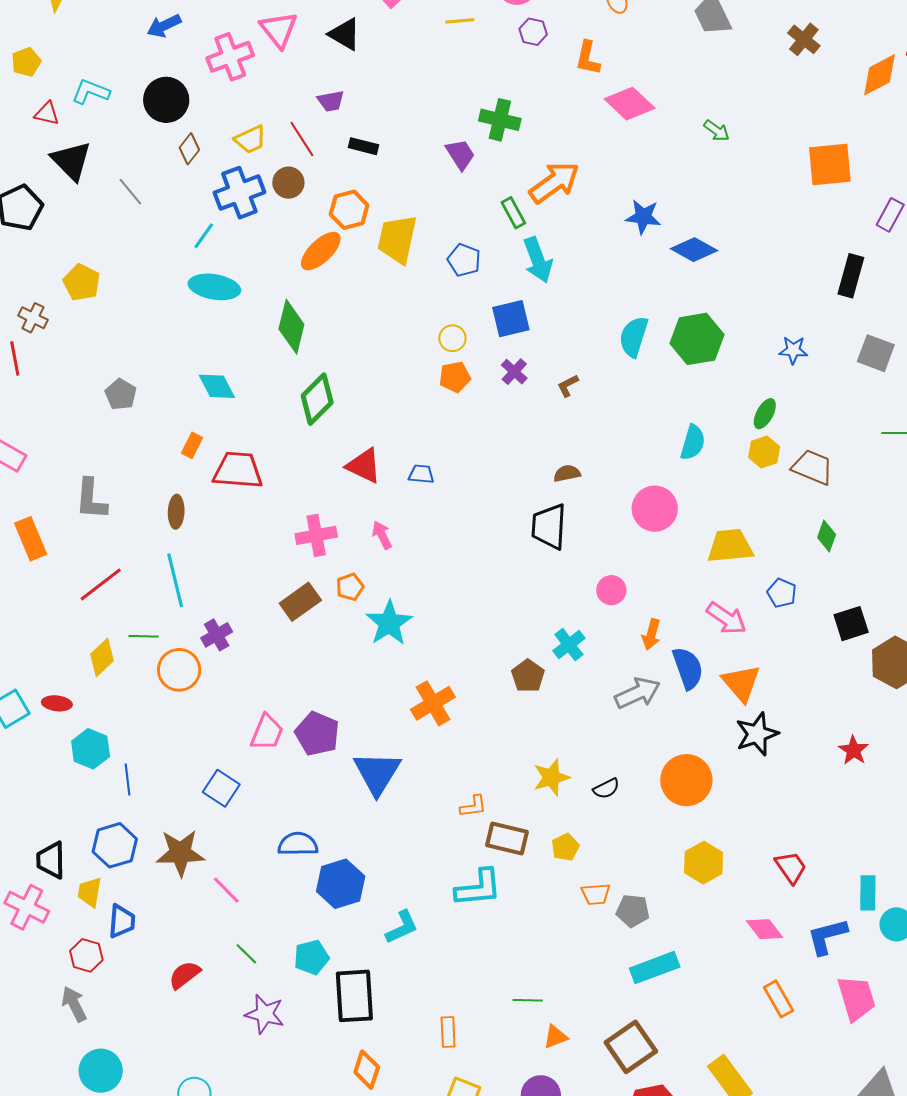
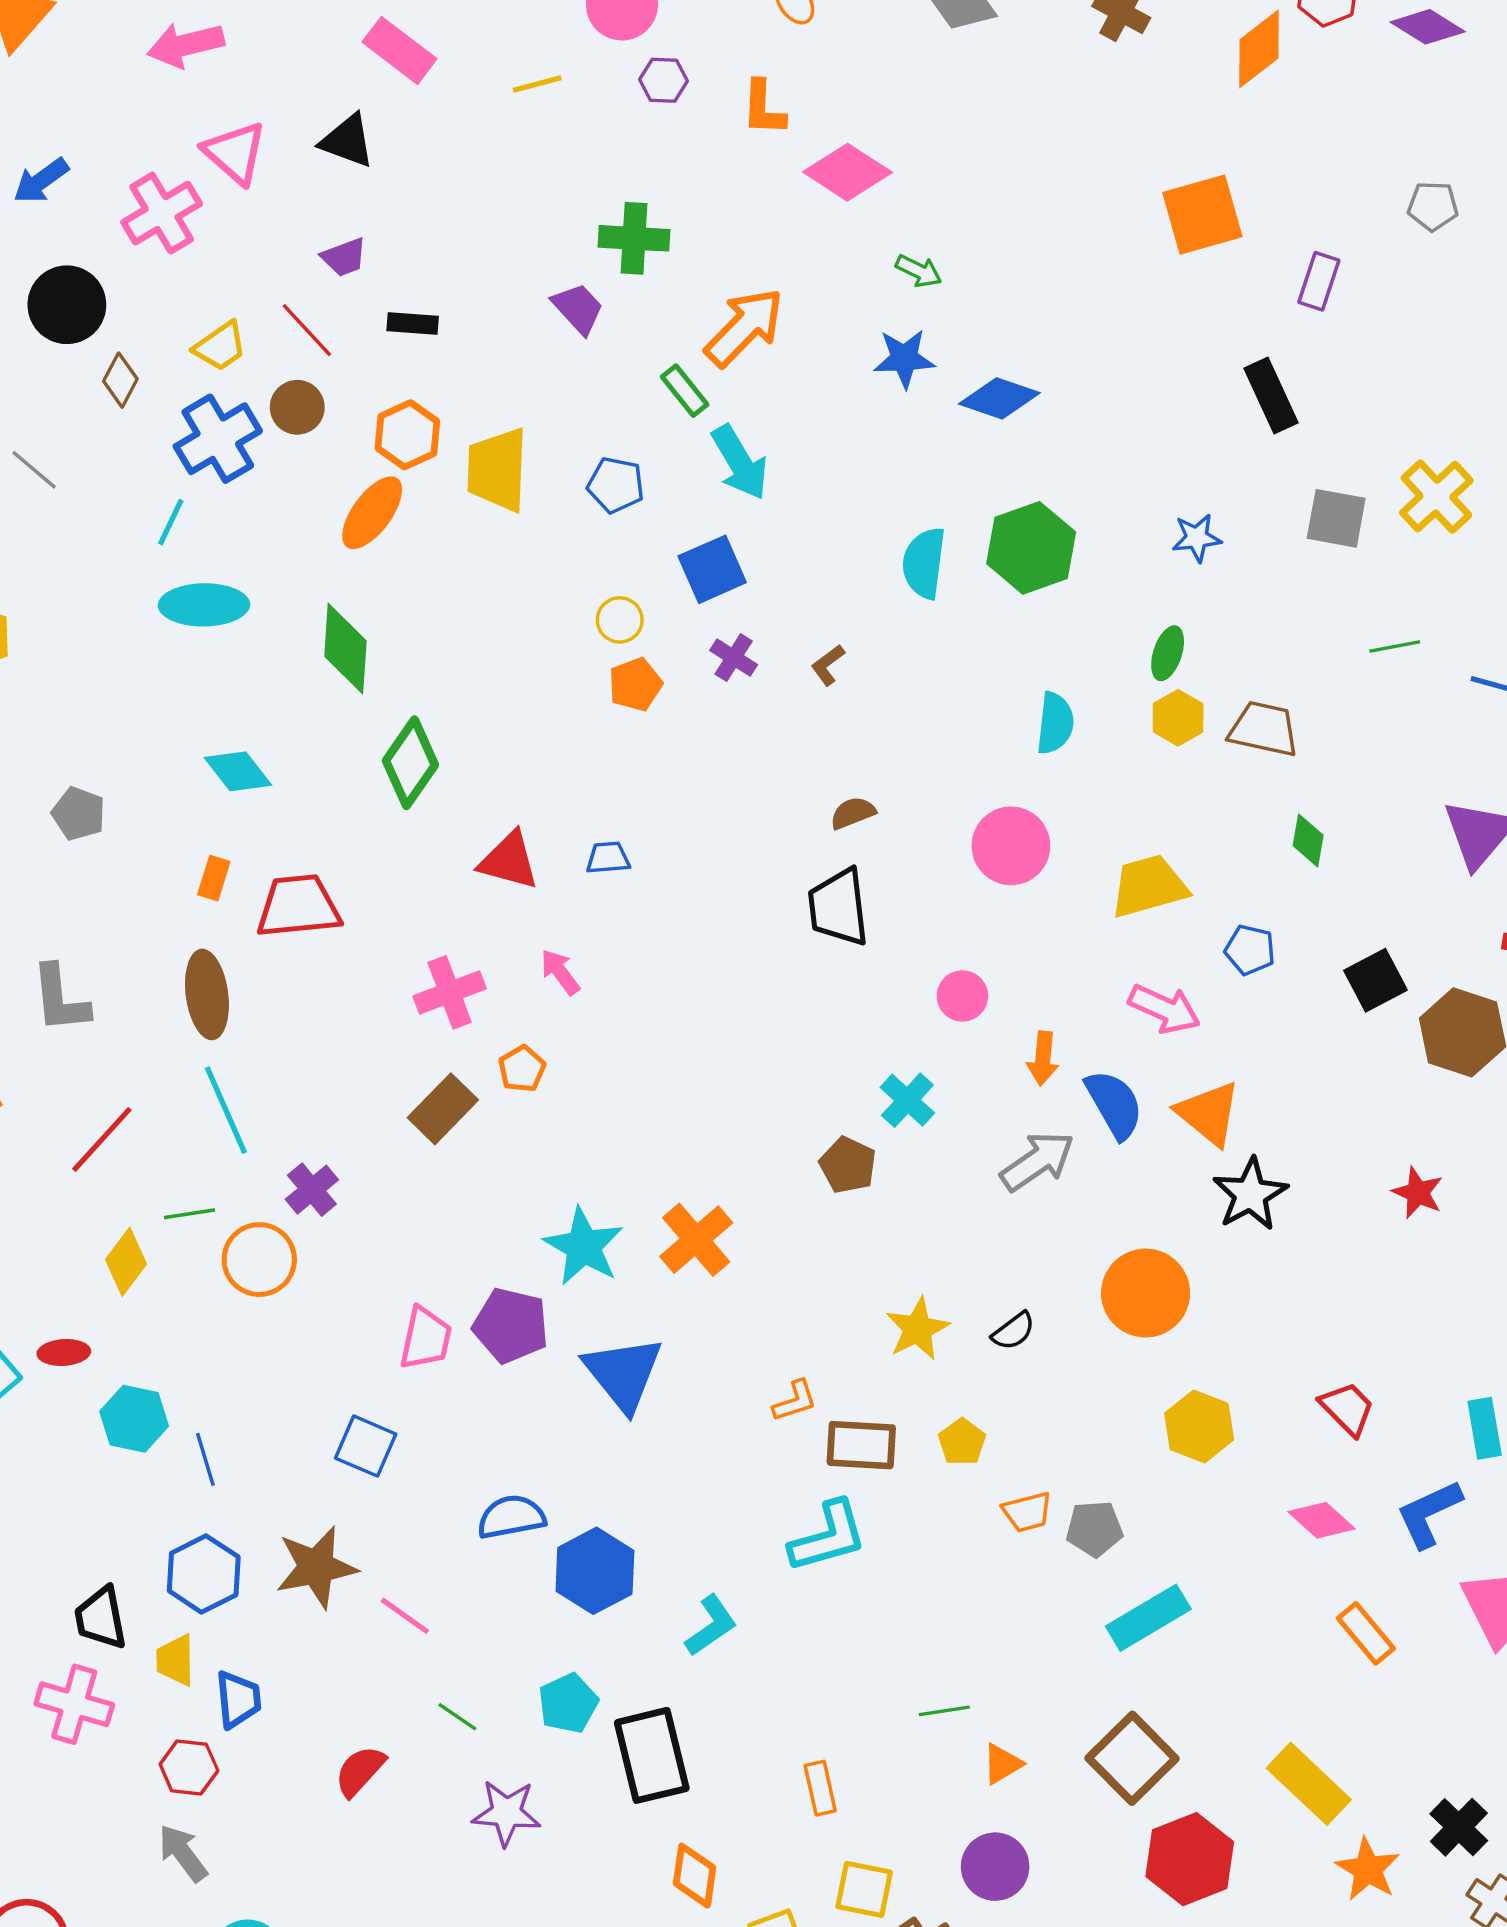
green arrow: (717, 131) -> (919, 271), moved
black rectangle: (851, 276) -> (1271, 395), turned -30
brown ellipse: (176, 512) -> (207, 994), size x1.5
cyan star: (389, 623) -> (584, 1246), moved

